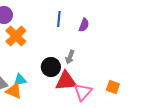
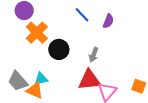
blue line: (59, 19) -> (82, 15), turned -49
black circle: (51, 67) -> (59, 49), moved

